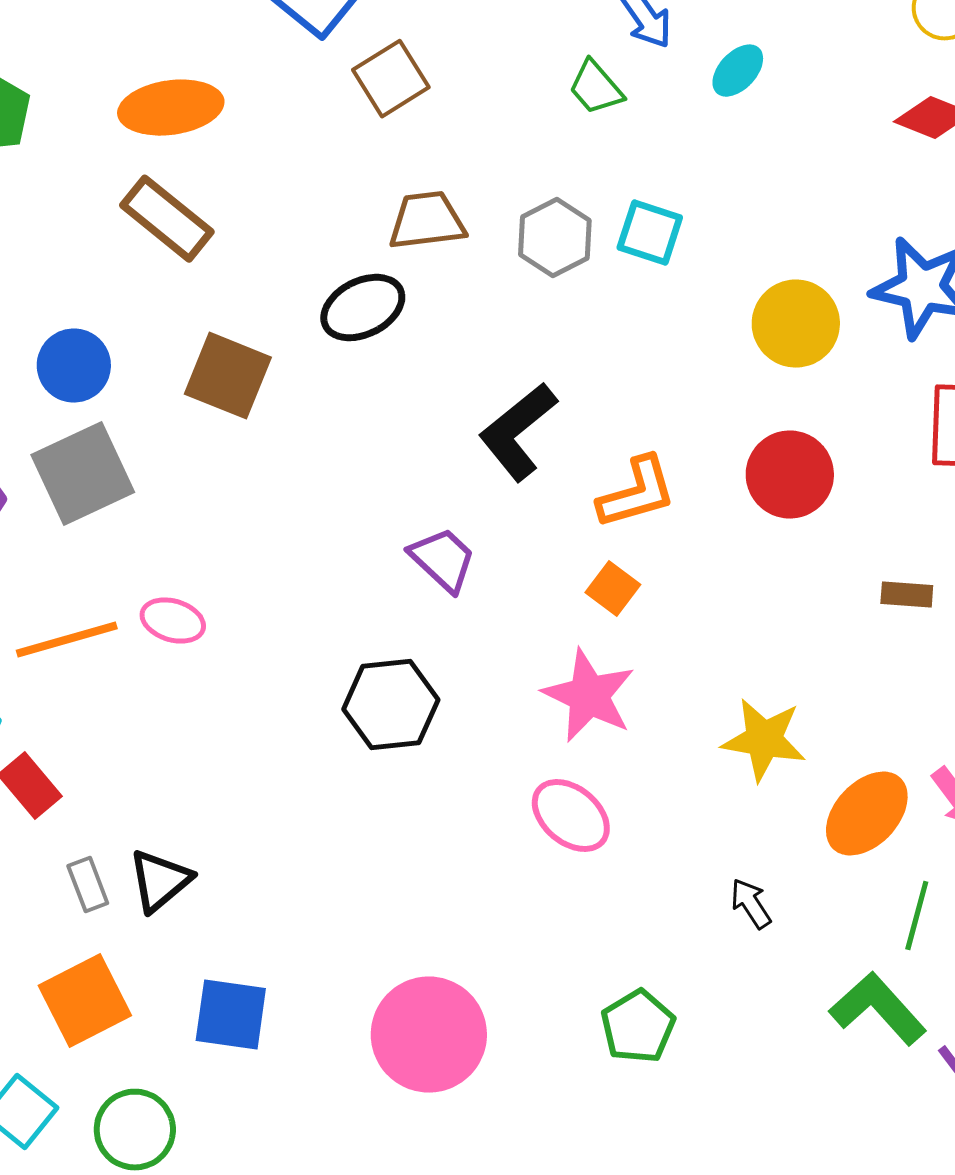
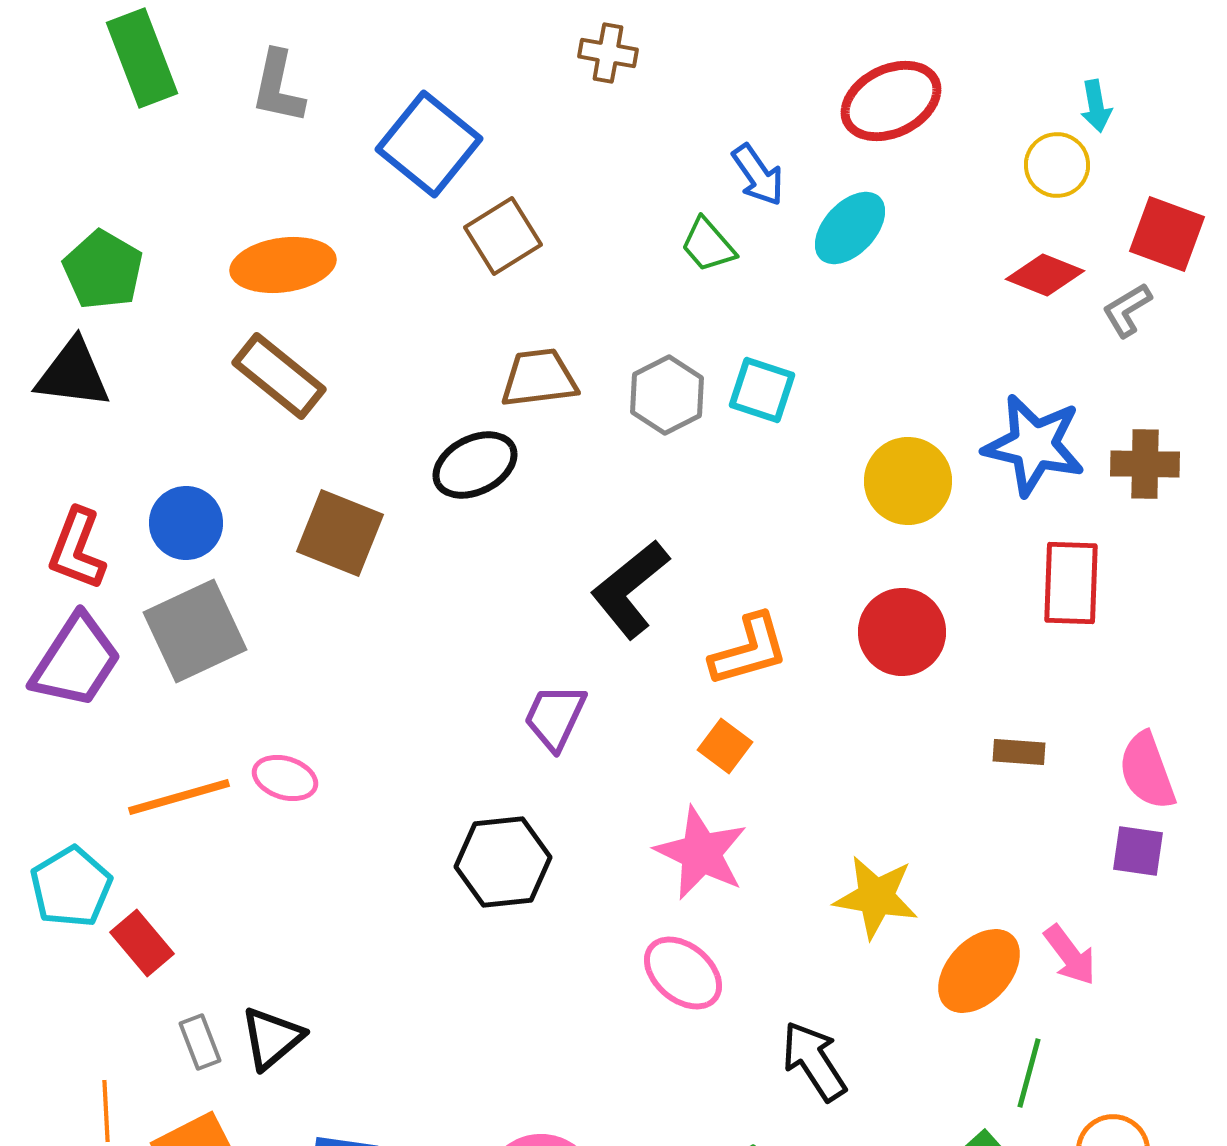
cyan ellipse: (738, 71) -> (850, 228), size x1.4
purple trapezoid: (443, 560) -> (555, 717), turned -108
black arrow: (751, 904) -> (814, 1061), moved, size x1.6

